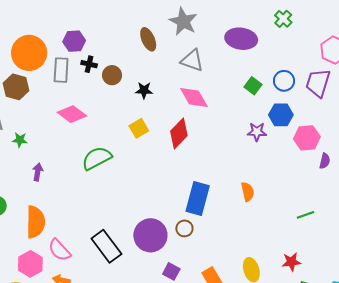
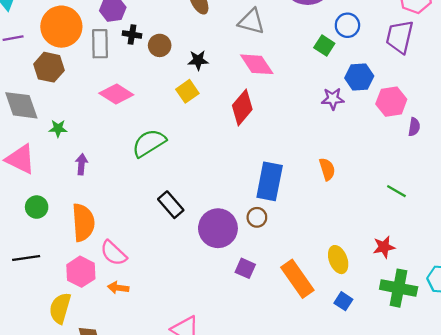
blue circle: (284, 81) -> (347, 25), moved
yellow square: (139, 128) -> (187, 91), moved
green line: (306, 215) -> (396, 191), turned 54
black rectangle: (106, 246) -> (171, 205), moved, size x0.7

